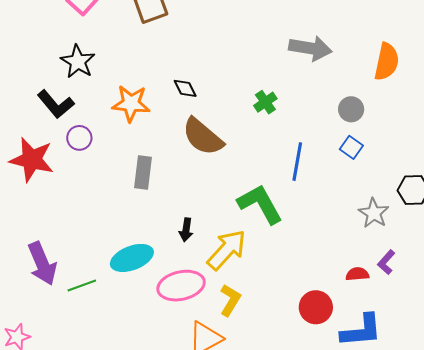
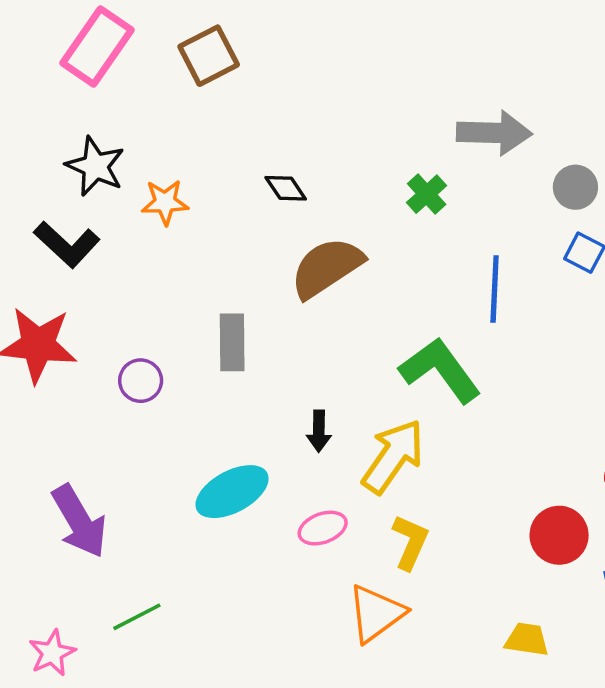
gray arrow: (310, 48) -> (494, 133), moved
orange star: (131, 104) -> (165, 202), moved, size x0.7
brown semicircle: (203, 137) -> (327, 267), turned 114
purple circle: (79, 138) -> (141, 381), moved
green line: (82, 285) -> (137, 617), moved
pink ellipse: (181, 286) -> (323, 528), size x0.6

